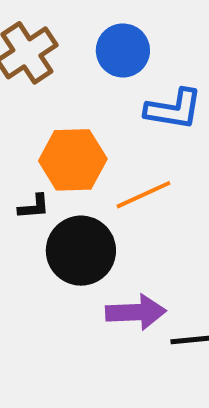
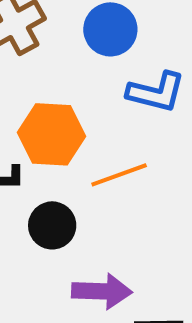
black circle: (81, 251) -> (52, 225), size x0.7

